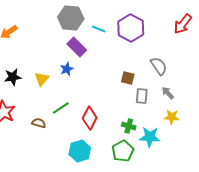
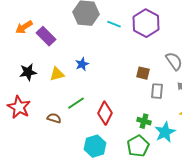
purple rectangle: (77, 47) -> (46, 36), moved
yellow triangle: (42, 79) -> (57, 74), turned 35
cyan star: (150, 137) -> (165, 132), turned -30

